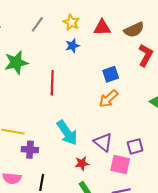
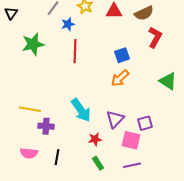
blue star: (72, 46) -> (68, 24), moved
red line: (52, 83) -> (75, 51), moved
purple triangle: (103, 142) -> (115, 119), turned 36

